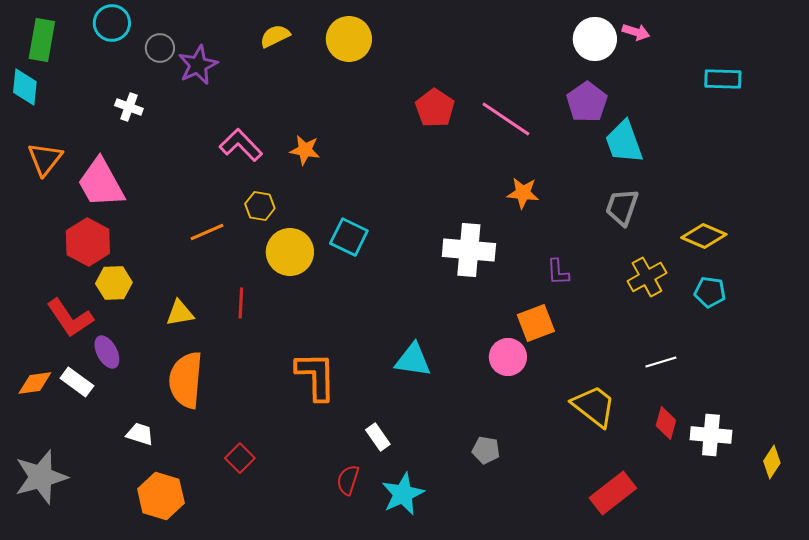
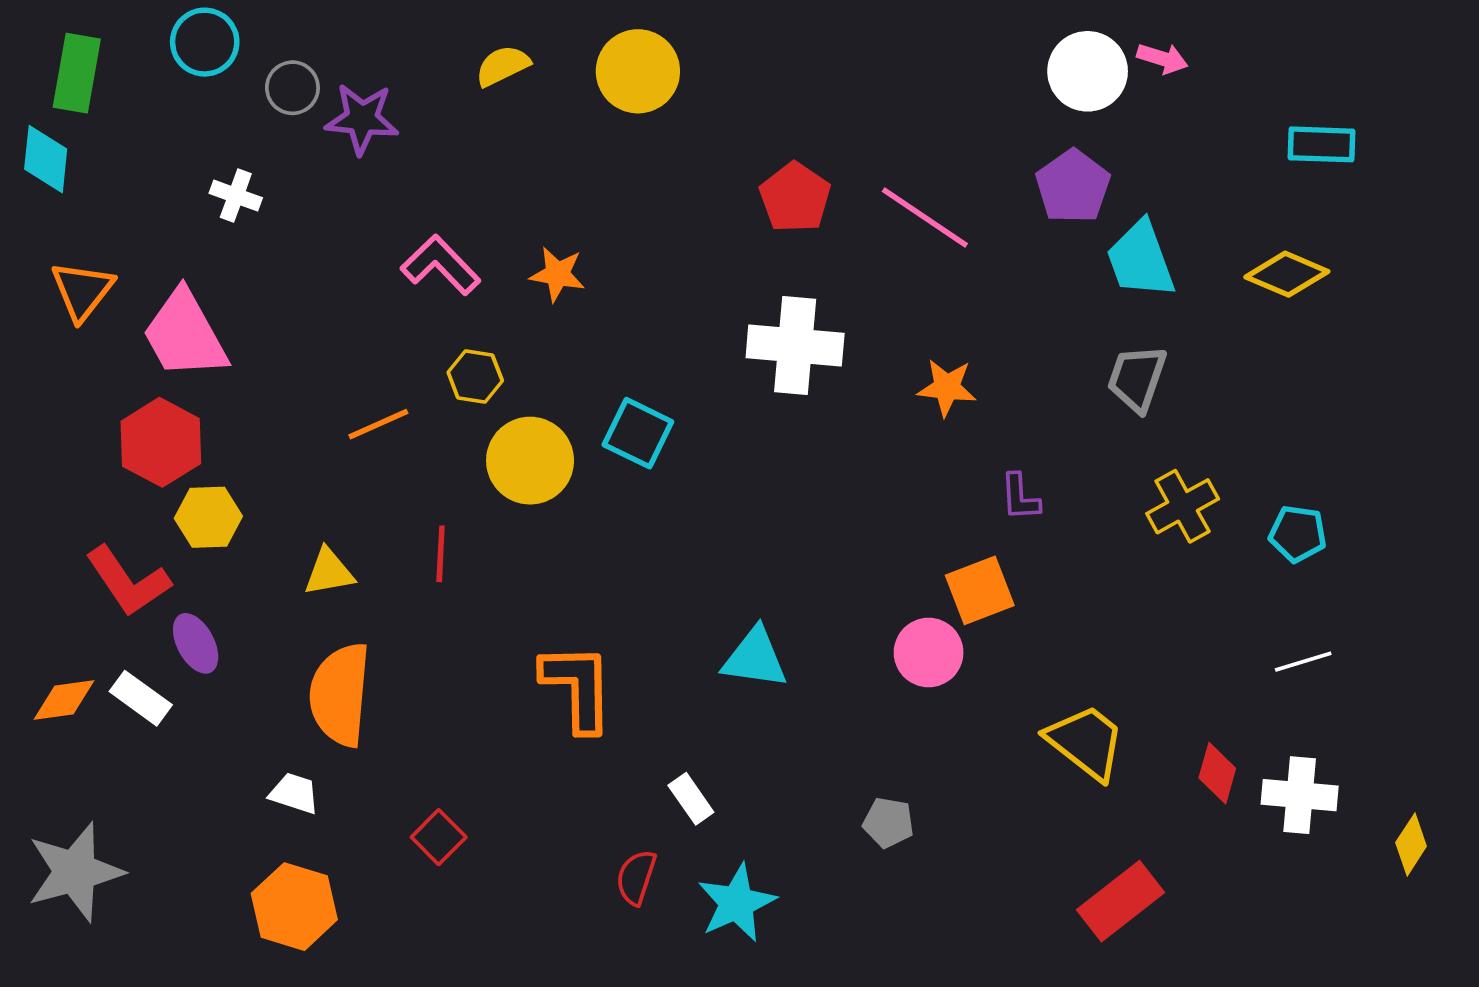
purple star: (198, 65) -> (362, 119), turned 30
orange star: (523, 193) -> (947, 387), moved
yellow diamond: (704, 236) -> (1287, 274), moved
white cross: (469, 250) -> (795, 345), moved
white line: (661, 362) -> (1303, 662), moved
white trapezoid: (140, 434) -> (294, 793), moved

